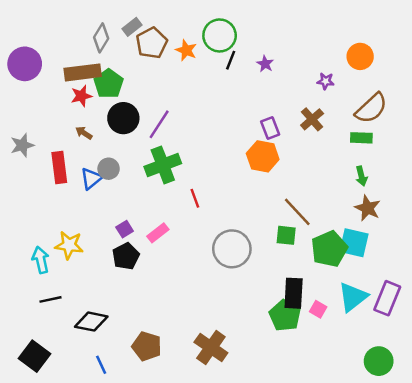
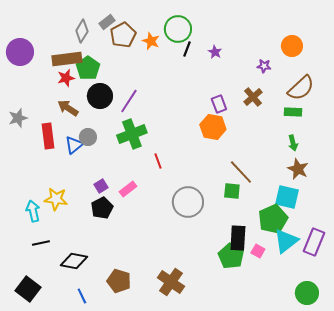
brown arrow: (84, 133) -> (68, 108), size x1.5
green pentagon: (329, 249) -> (273, 219), moved

